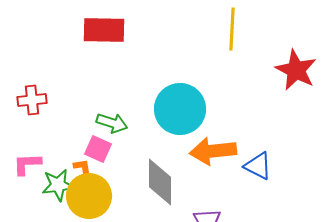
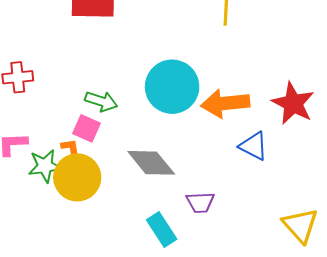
red star: (296, 70) -> (293, 103), moved
orange arrow: (213, 151) -> (225, 103), moved
gray diamond: (160, 182) -> (151, 163), turned -39

